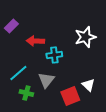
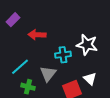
white star: (85, 37) -> (87, 45), moved, turned 30
cyan cross: (54, 55) -> (63, 55), moved

